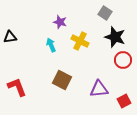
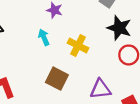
yellow cross: (80, 41) -> (78, 46), moved

